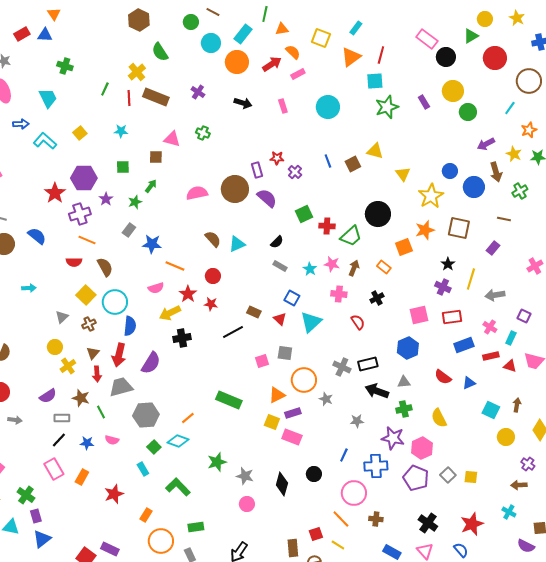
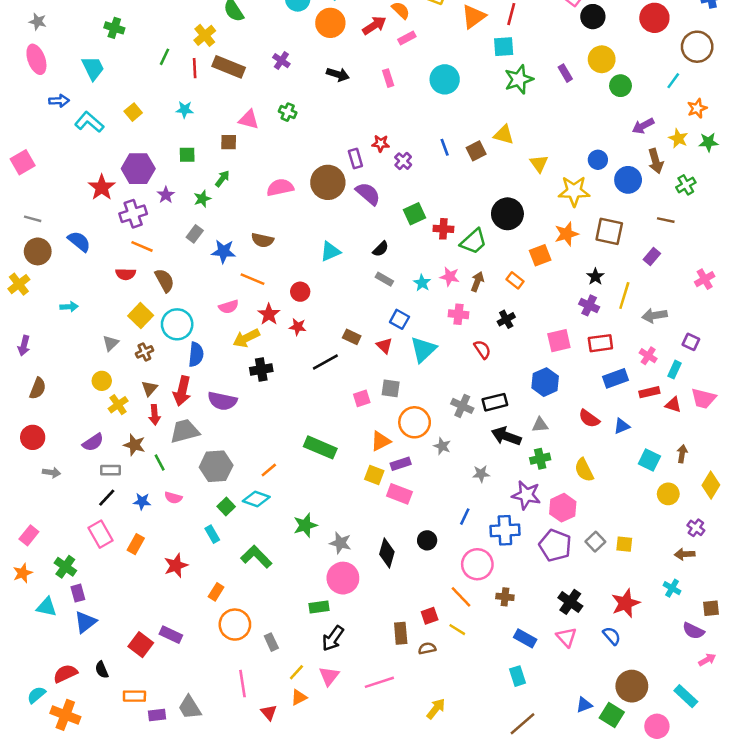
yellow star: (431, 196) -> (574, 191), turned 30
brown semicircle: (213, 239) -> (263, 240), moved, turned 144
purple semicircle: (151, 363) -> (222, 401), turned 70
pink circle: (247, 504) -> (343, 578), size x1.6
green rectangle: (196, 527) -> (319, 607), moved

